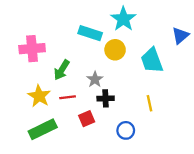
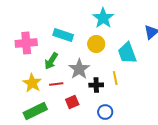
cyan rectangle: (90, 33) -> (63, 35), moved
gray star: (95, 79) -> (79, 69), size x1.5
black cross: (106, 98) -> (96, 85), moved
yellow line: (149, 103) -> (115, 78), moved

